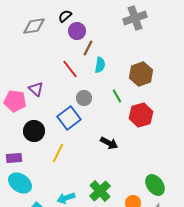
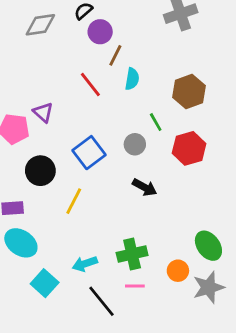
gray circle: (84, 98) -> (135, 144), moved
green cross: (100, 191) -> (132, 254), turned 30

